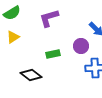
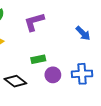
purple circle: (81, 46) -> (53, 75), moved

